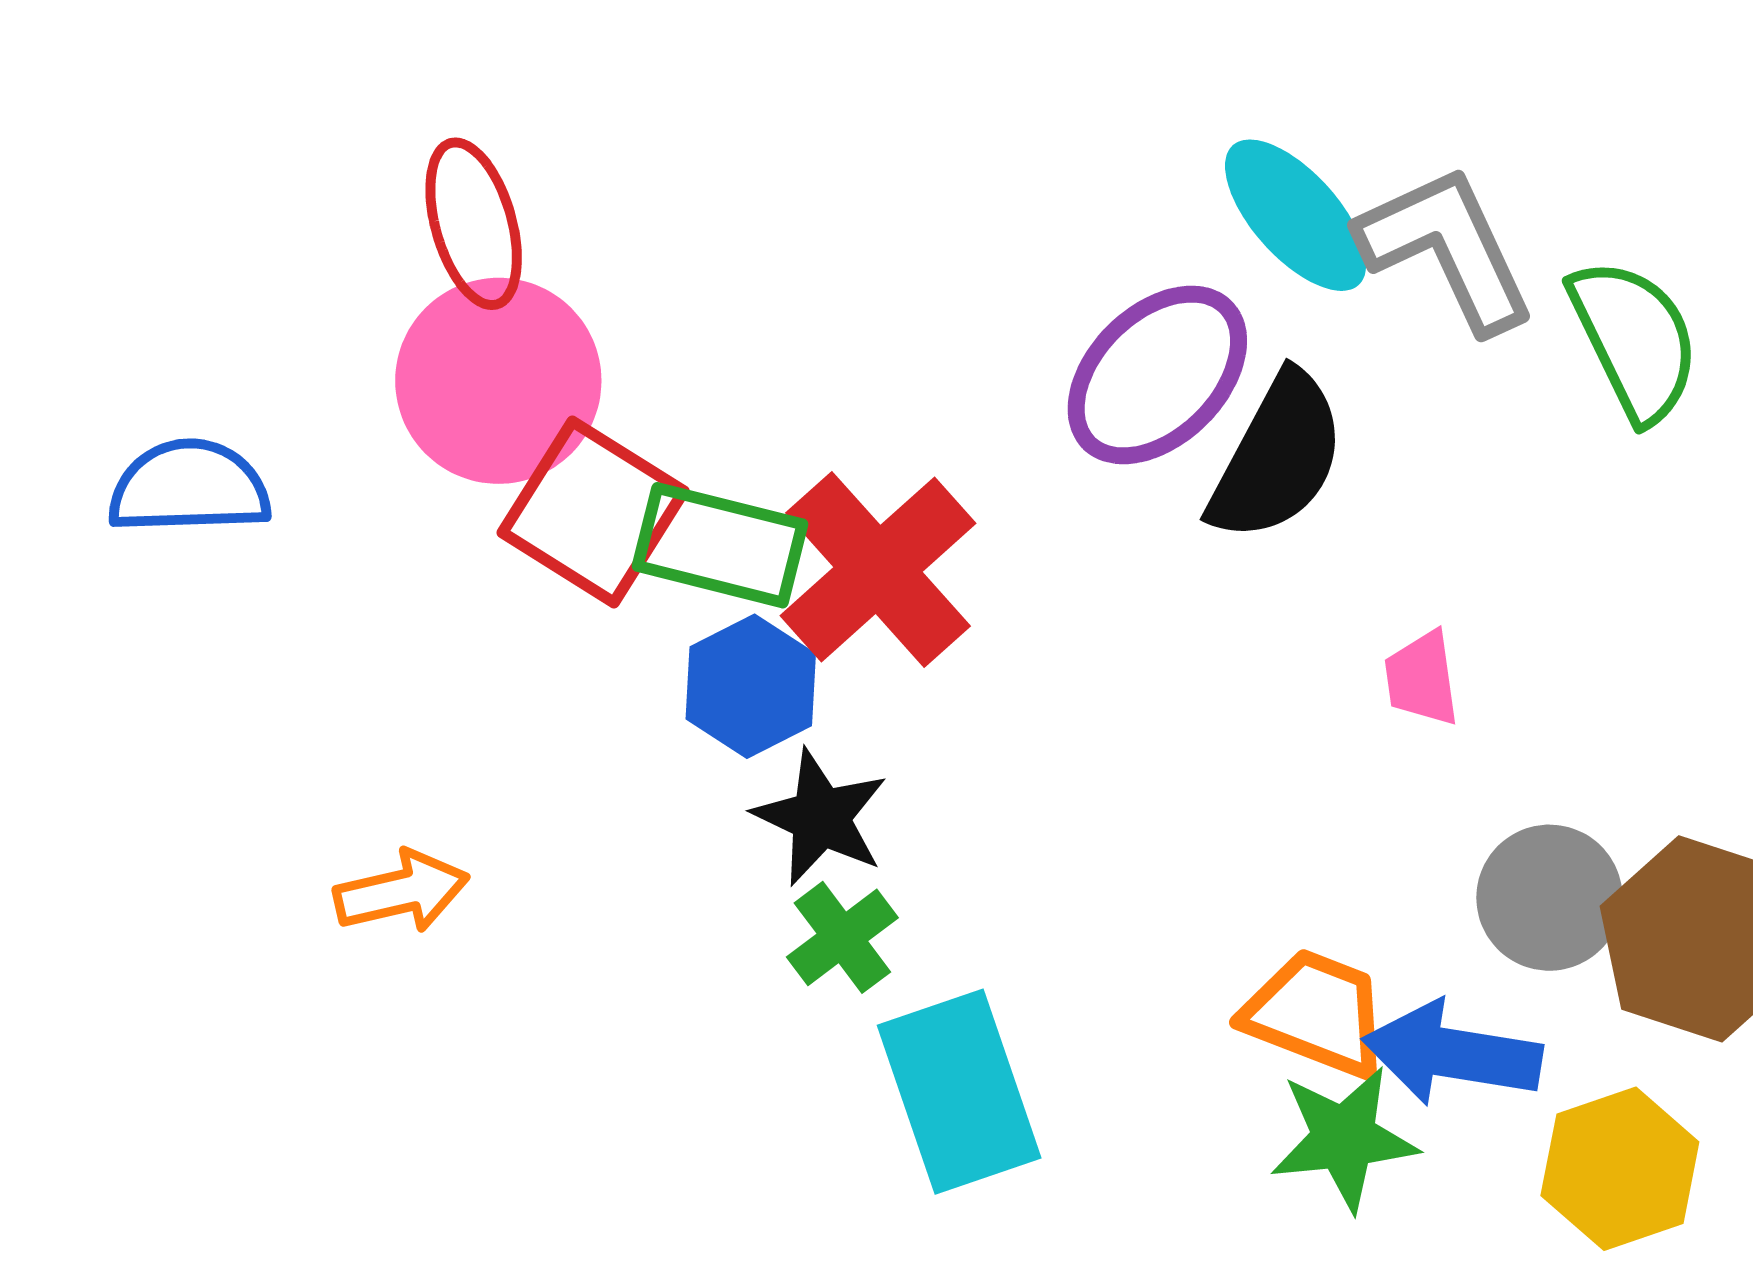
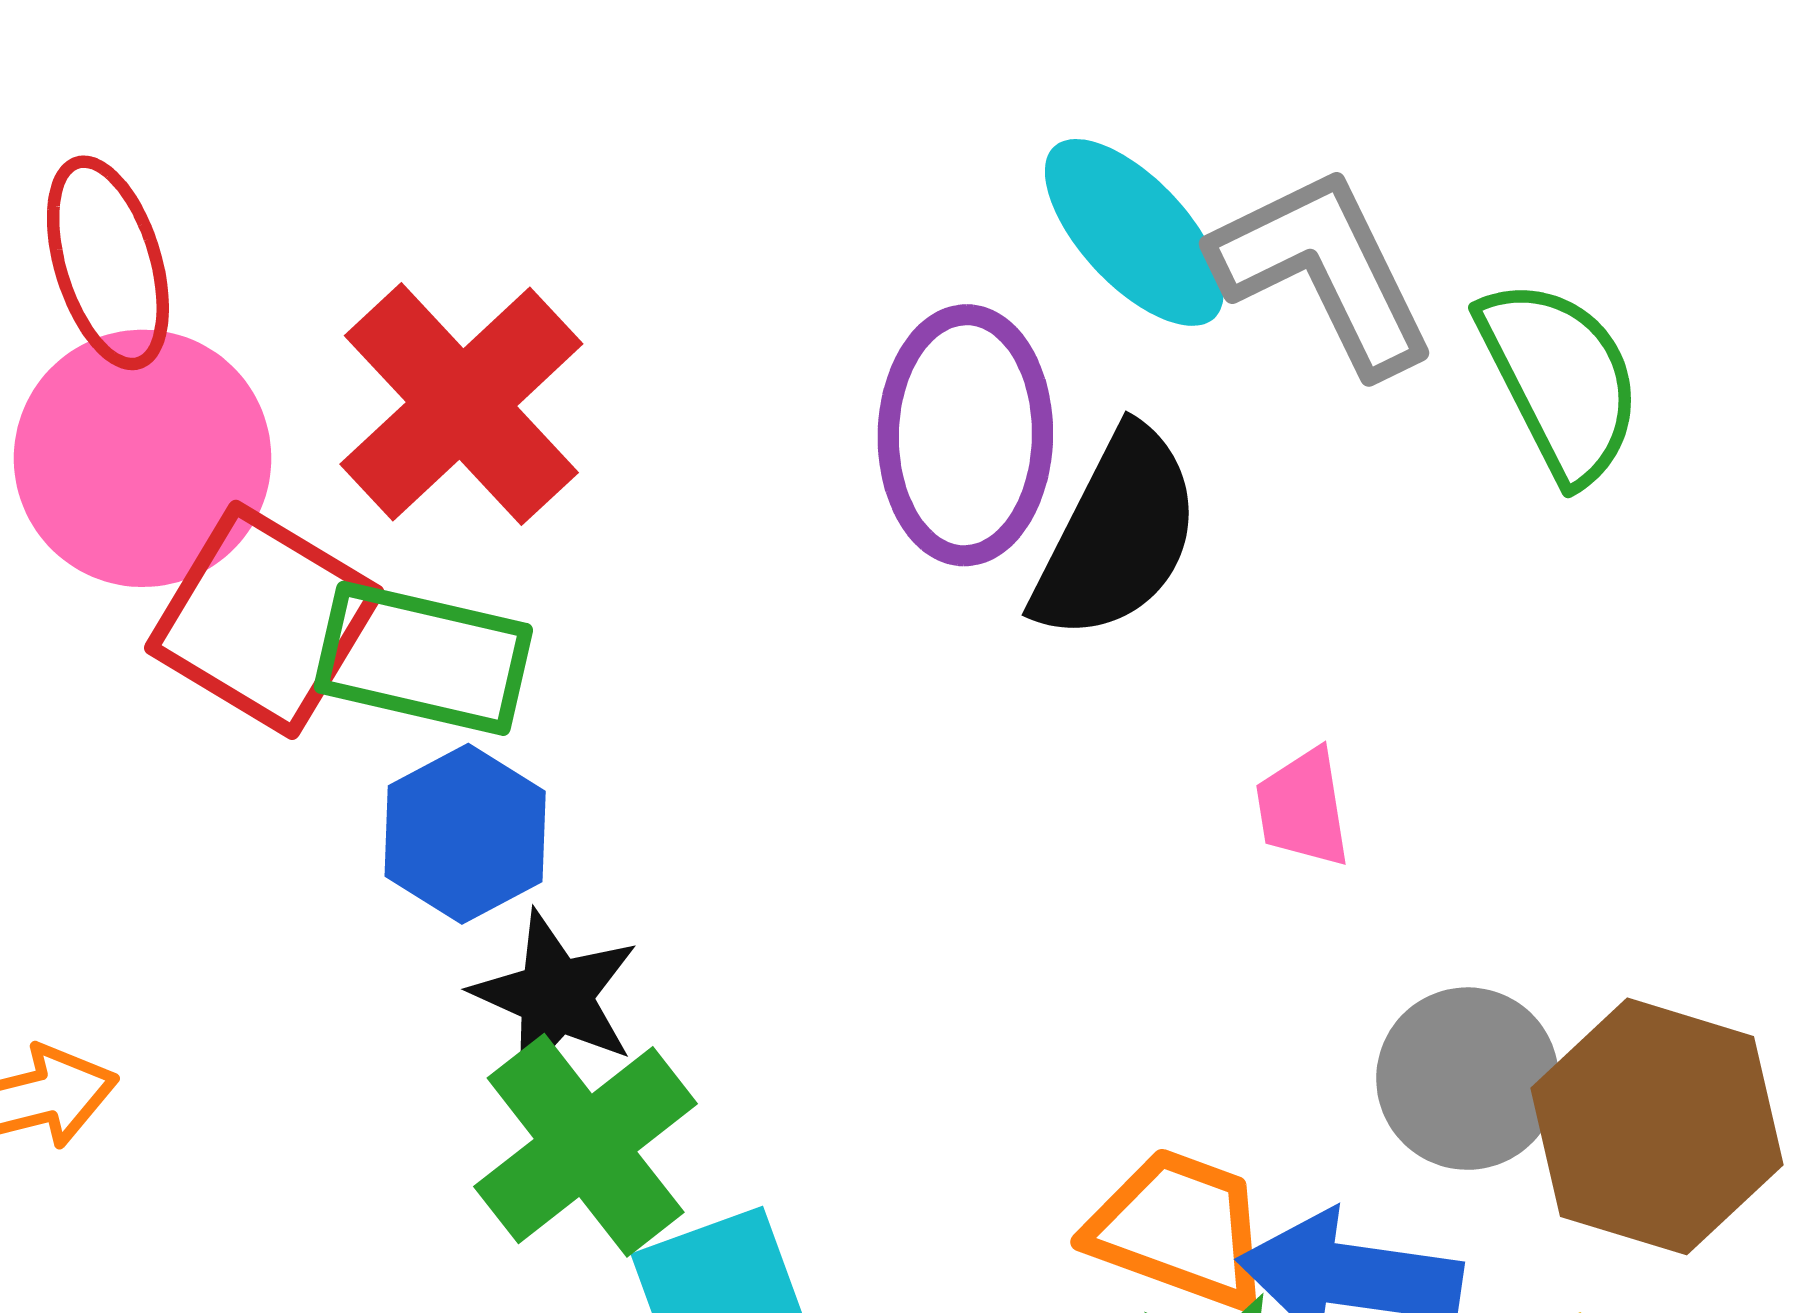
purple ellipse: (1157, 375) -> (965, 435), turned -43
red cross: (878, 569) -> (461, 404), moved
green cross: (842, 937) -> (586, 1145), size x1.6

